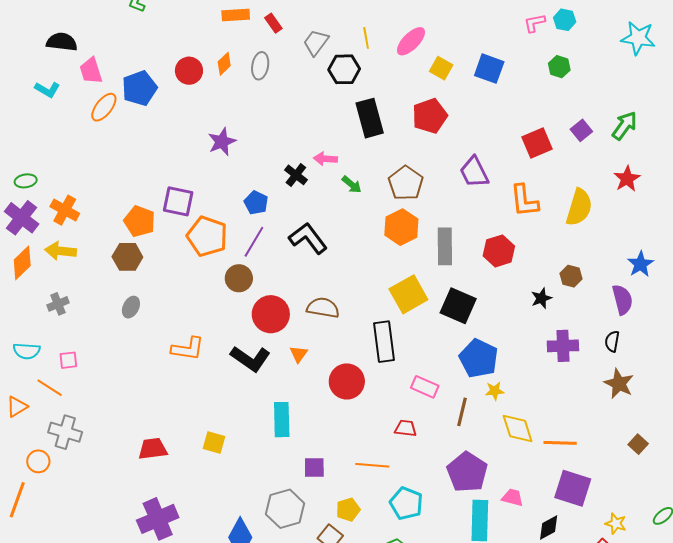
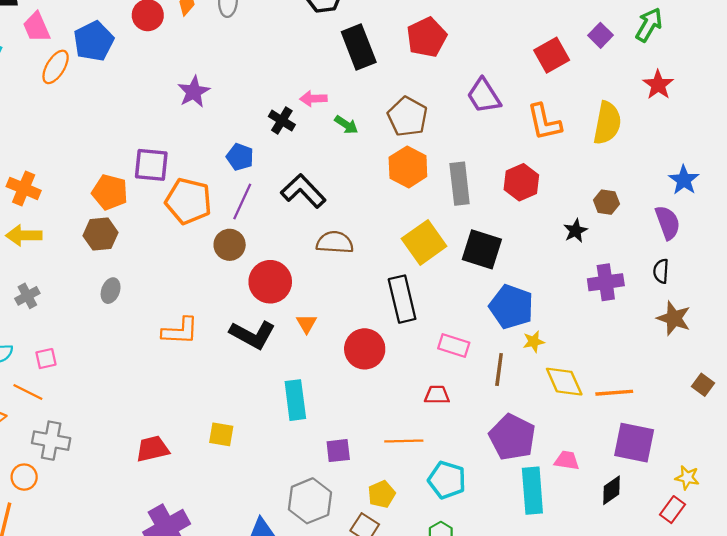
brown semicircle: (323, 308) -> (335, 242), moved

